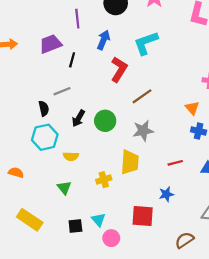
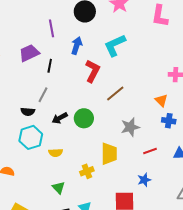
gray line: (62, 91) -> (43, 95), turned -35
black semicircle: (44, 108) -> (28, 112), turned 112
black arrow: (78, 118) -> (60, 118), turned 35
gray star: (143, 131) -> (130, 127), moved
green triangle: (64, 188) -> (59, 188), moved

